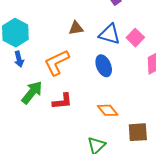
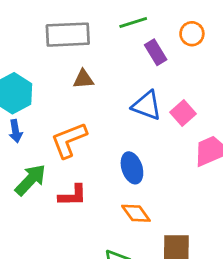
brown triangle: (76, 28) -> (83, 79), moved
blue ellipse: (104, 66) -> (132, 168), moved

